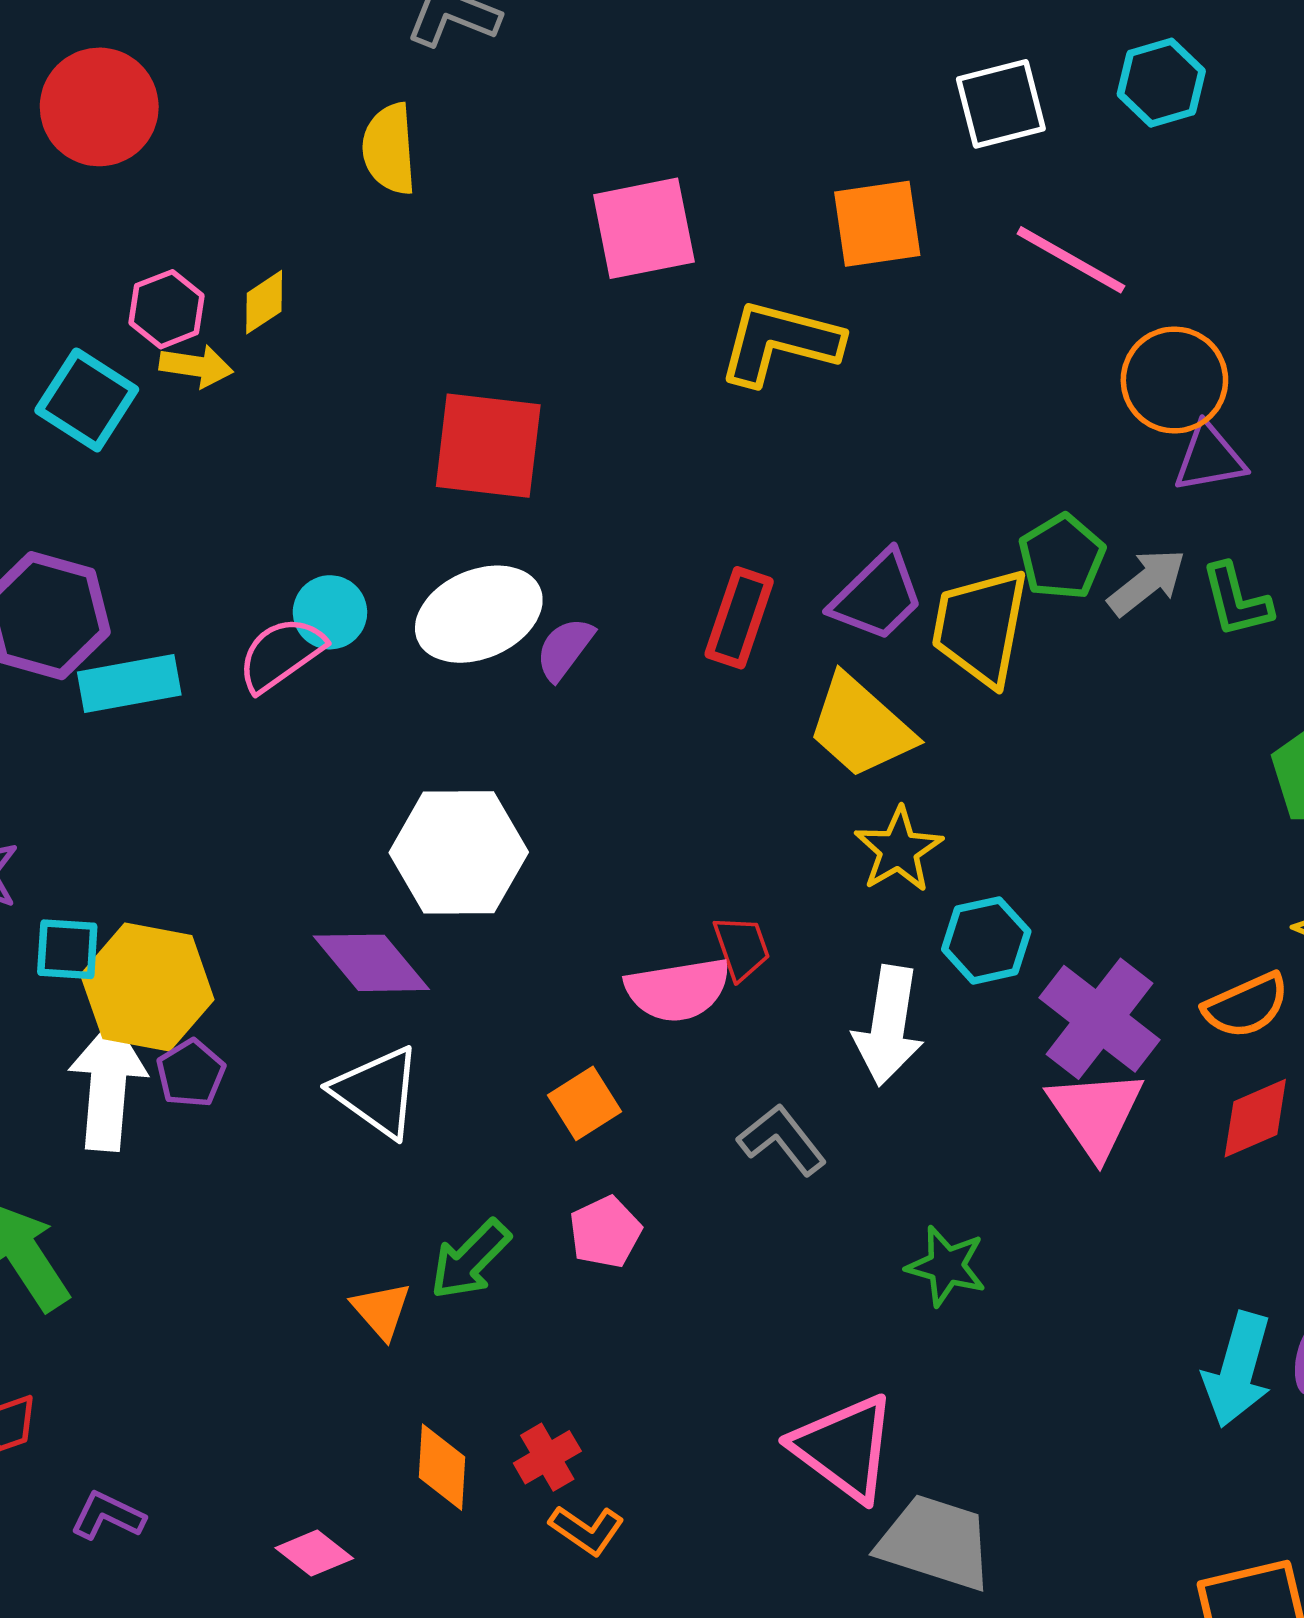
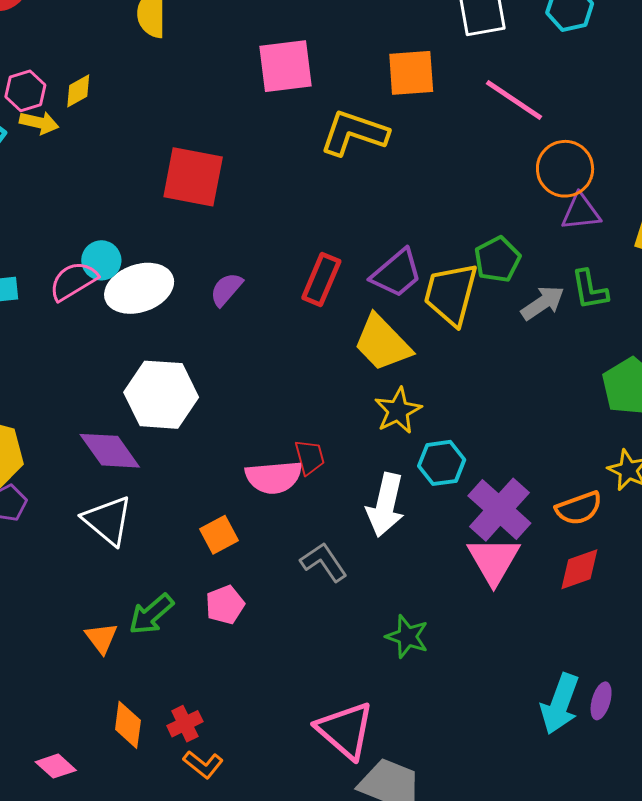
gray arrow: (1147, 582) -> (543, 303), moved
white ellipse: (479, 614) -> (139, 288), moved

